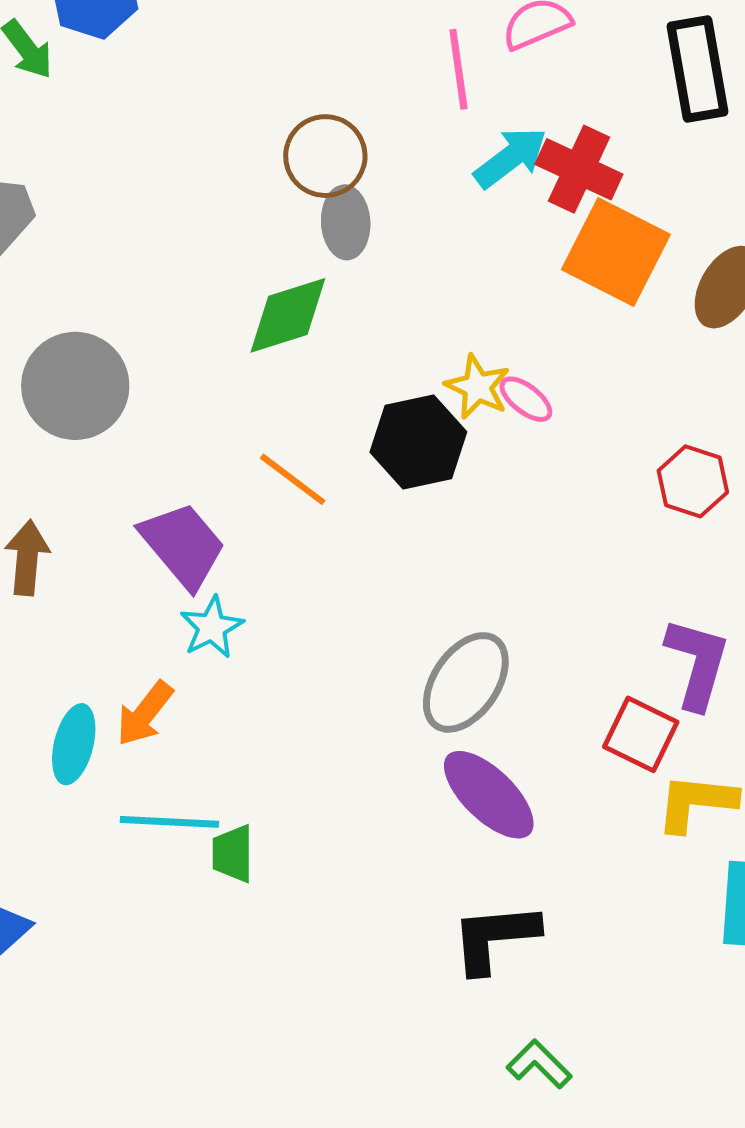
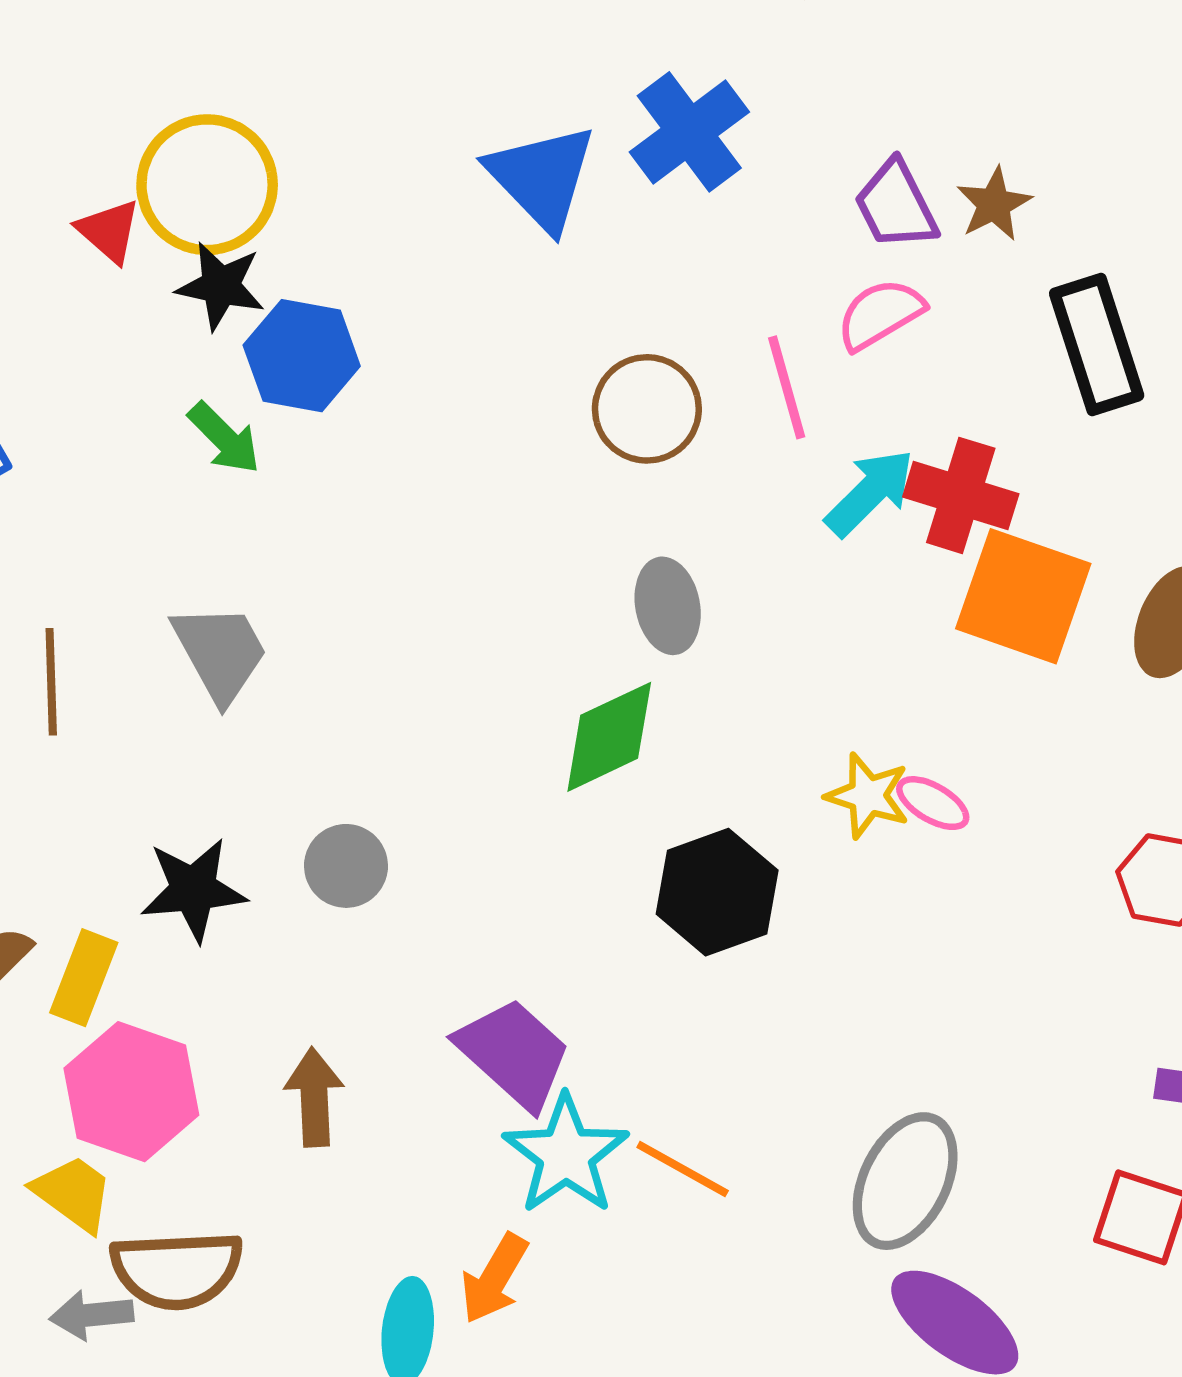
brown circle: (325, 156) -> (647, 409), moved
gray circle: (75, 386) -> (346, 866), size x0.6
black hexagon: (418, 442) -> (717, 892), moved
orange line: (293, 479) -> (683, 1169), moved
cyan star: (212, 627) -> (566, 1155), size x1.5

